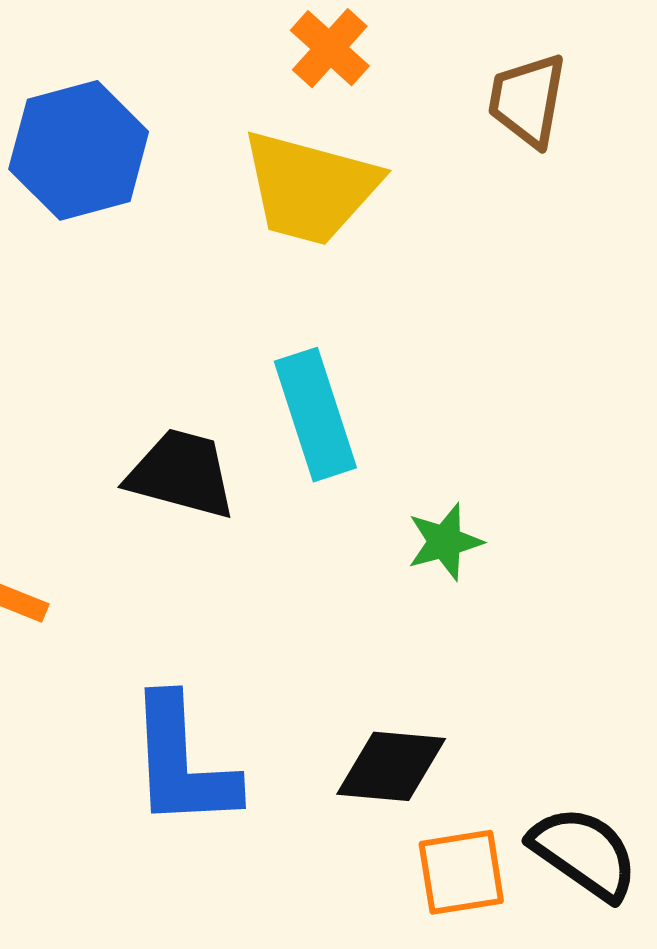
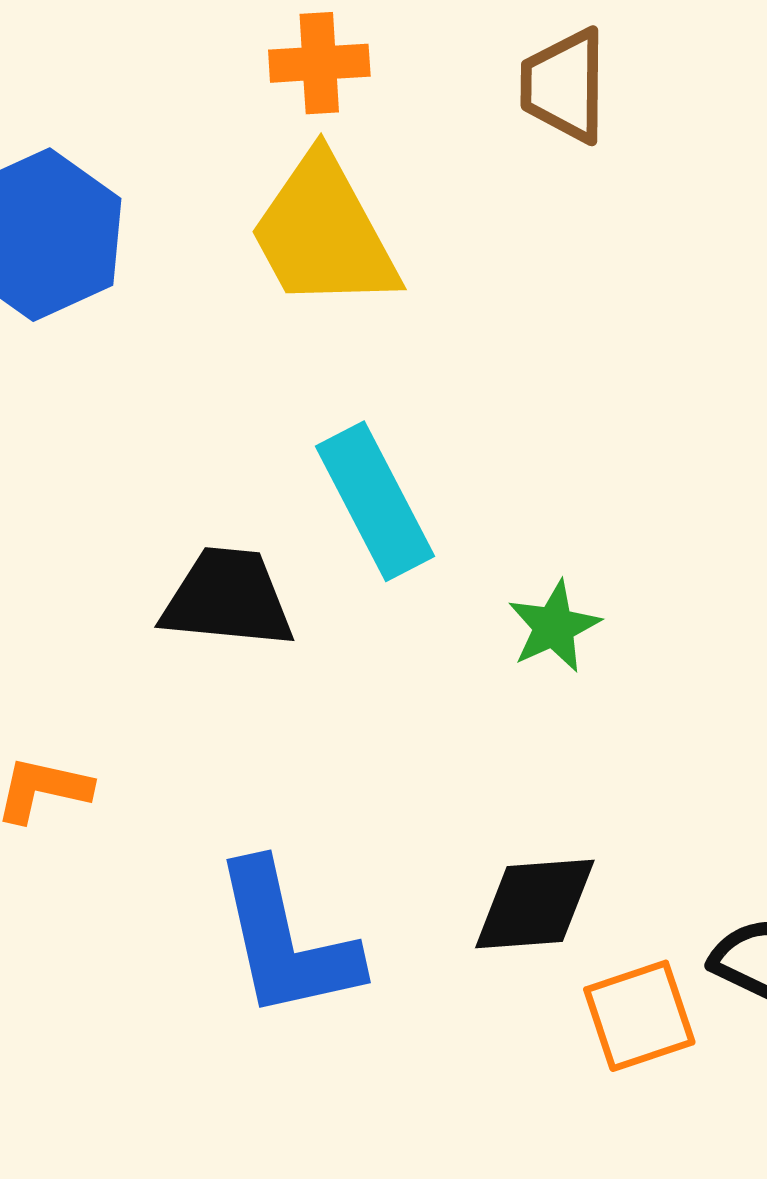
orange cross: (330, 48) -> (319, 63), turned -36
yellow trapezoid: (310, 188) -> (324, 233), turned 56

